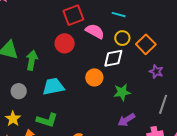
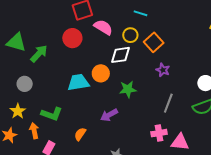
cyan line: (119, 15) -> (141, 13), moved
green arrow: (32, 60) -> (39, 54), turned 30
cyan trapezoid: (53, 87) -> (78, 82), moved
purple arrow: (126, 120) -> (109, 115), moved

